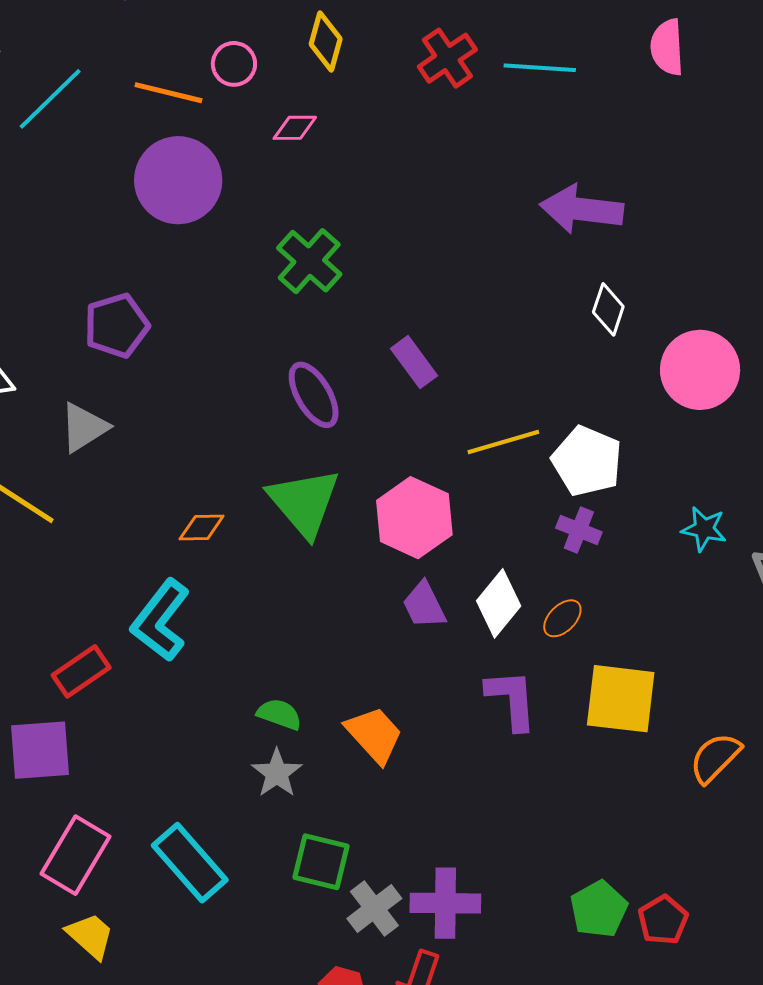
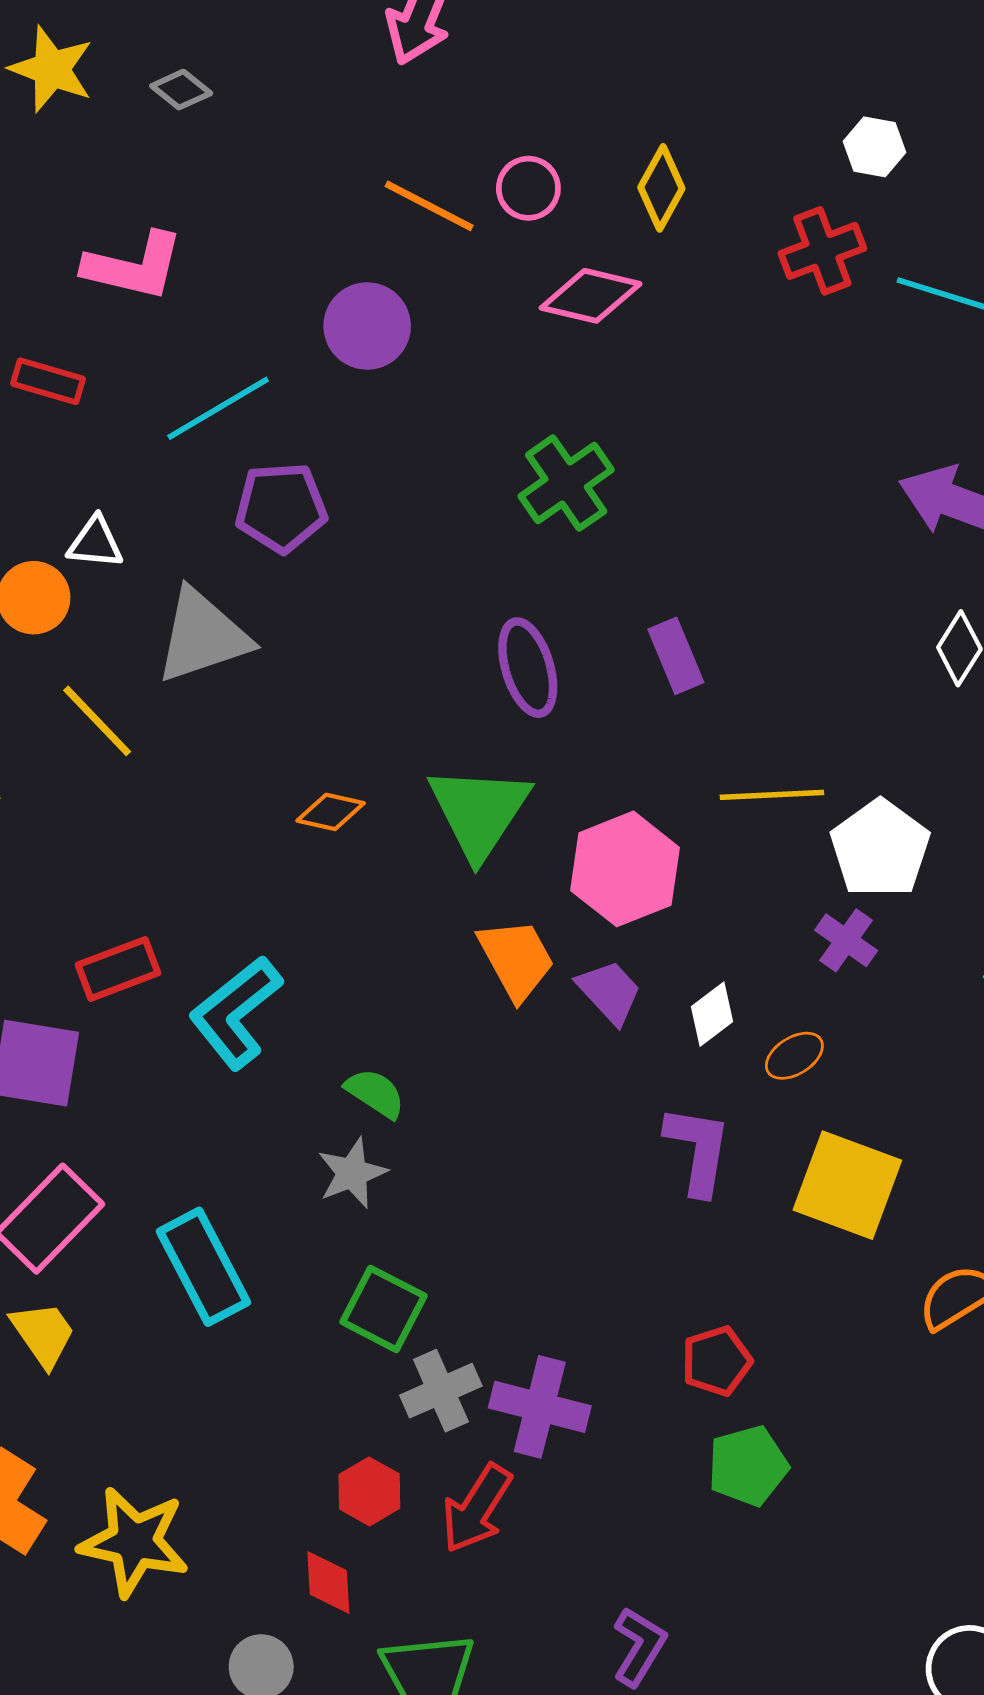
cyan line: (50, 99) -> (218, 408), moved
pink diamond: (295, 128) -> (591, 296), size x1.5
purple circle: (178, 180) -> (367, 326), moved, size x0.7
gray triangle: (84, 427) -> (203, 636), size x1.4
white diamond: (499, 603) -> (712, 1014), size x0.7
purple trapezoid: (424, 605) -> (609, 992), turned 150
cyan L-shape: (161, 620) -> (236, 1012), moved
orange trapezoid: (374, 735) -> (516, 959), moved
red pentagon: (663, 920) -> (717, 1361), moved

